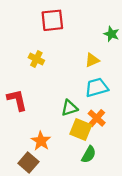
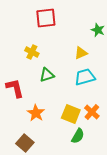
green triangle: (69, 108) -> (47, 75), moved
orange cross: (97, 118) -> (92, 112), moved
orange star: (41, 141) -> (36, 113), moved

